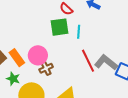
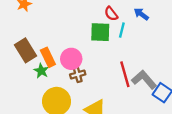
cyan line: (79, 32) -> (122, 30), moved
green star: (13, 79) -> (41, 71), moved

